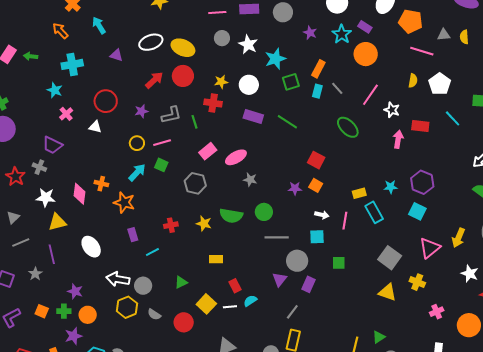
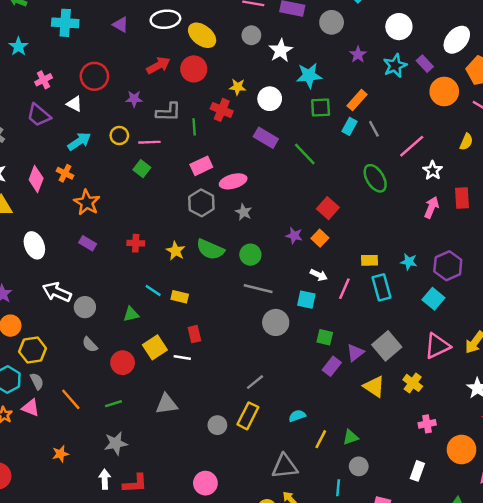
orange circle: (366, 54) -> (444, 91), moved
cyan star: (55, 90) -> (18, 47), moved
red rectangle: (420, 126) -> (462, 198), turned 66
purple trapezoid: (52, 145) -> (39, 115), moved
cyan arrow: (137, 172) -> (79, 141), moved
gray hexagon: (195, 183) -> (201, 203), moved
purple rectangle: (133, 235) -> (88, 243), turned -56
cyan line: (152, 252) -> (153, 291), moved, turned 48
purple triangle: (280, 279) -> (355, 353), moved
purple rectangle: (309, 284) -> (332, 366), moved
cyan semicircle: (250, 301) -> (297, 416), moved
yellow hexagon: (127, 307) -> (33, 350), moved

